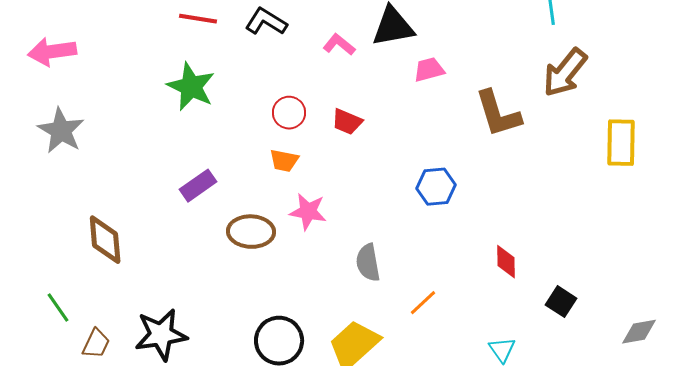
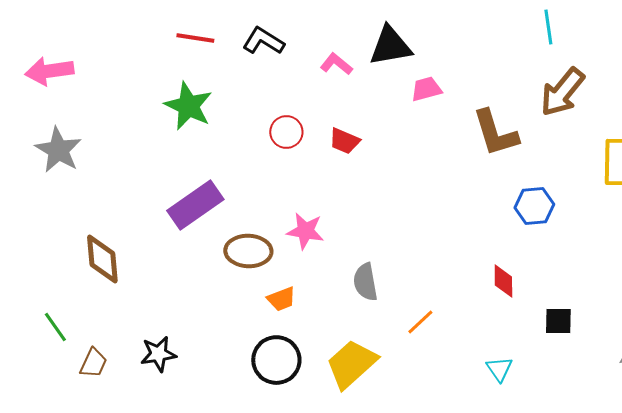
orange trapezoid: (284, 161) -> (281, 299), moved, turned -32
purple rectangle: (198, 186) -> (195, 205), size x1.5
blue hexagon: (436, 187) -> (534, 206), moved
black square: (561, 302) -> (558, 321), turned -32
black star: (161, 335) -> (158, 354), size x0.7

